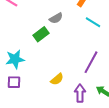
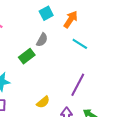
gray semicircle: (56, 18) -> (42, 40), turned -32

